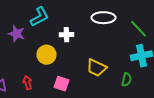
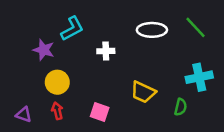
green line: (138, 29) -> (195, 27), moved
yellow circle: (46, 55) -> (57, 82), moved

